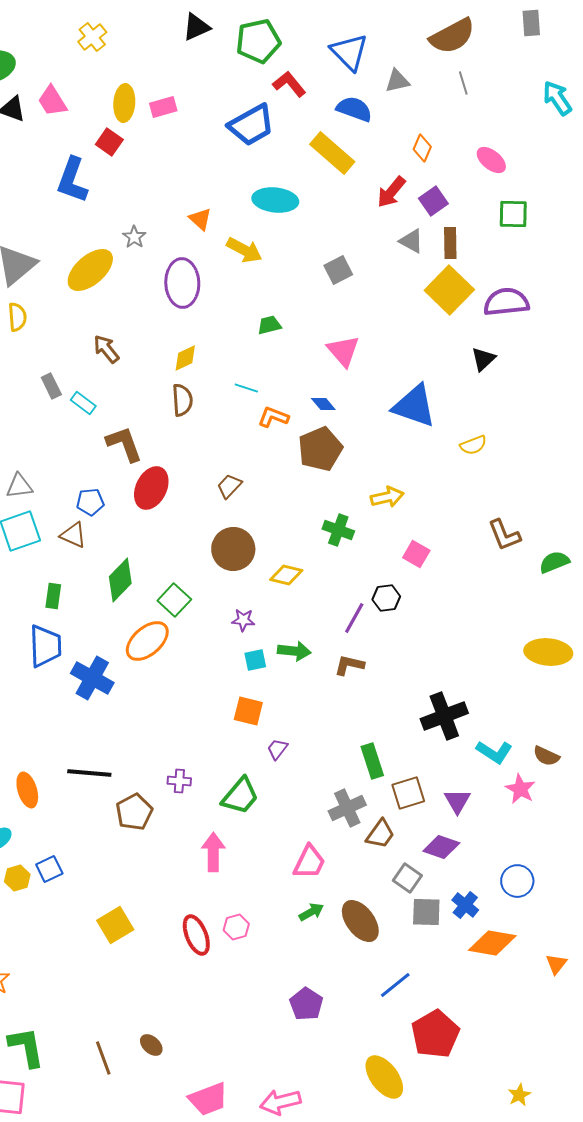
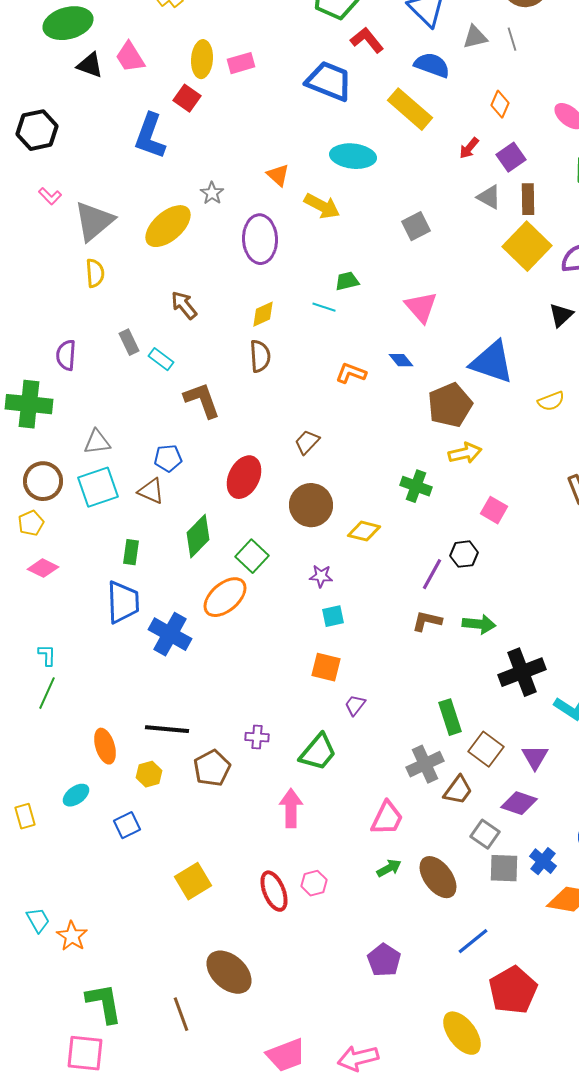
gray line: (463, 83) -> (512, 39), moved
blue trapezoid: (251, 125) -> (329, 81), turned -129
red arrow: (391, 192) -> (469, 148), size x0.7
cyan line: (246, 388) -> (324, 307), moved
brown pentagon: (320, 449) -> (450, 405), moved
red ellipse: (151, 488) -> (244, 477), moved
green arrow: (294, 651) -> (479, 624), moved
brown square: (408, 793) -> (486, 749), turned -36
yellow hexagon: (17, 878) -> (149, 774), moved
brown ellipse: (151, 1045) -> (229, 972), moved, size x2.0

